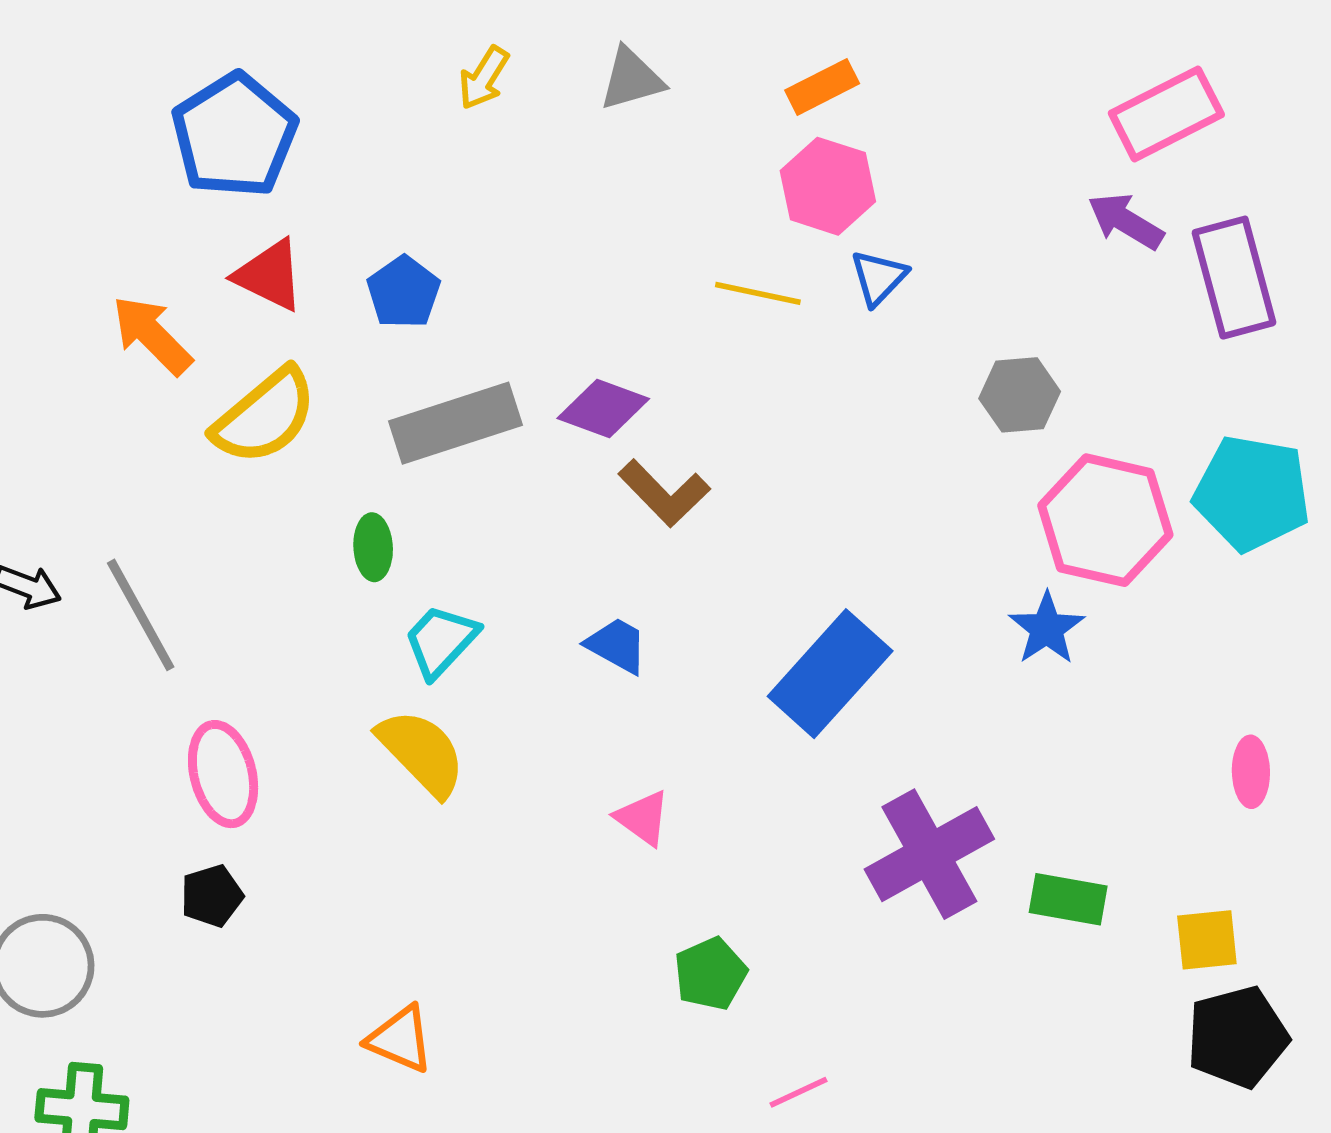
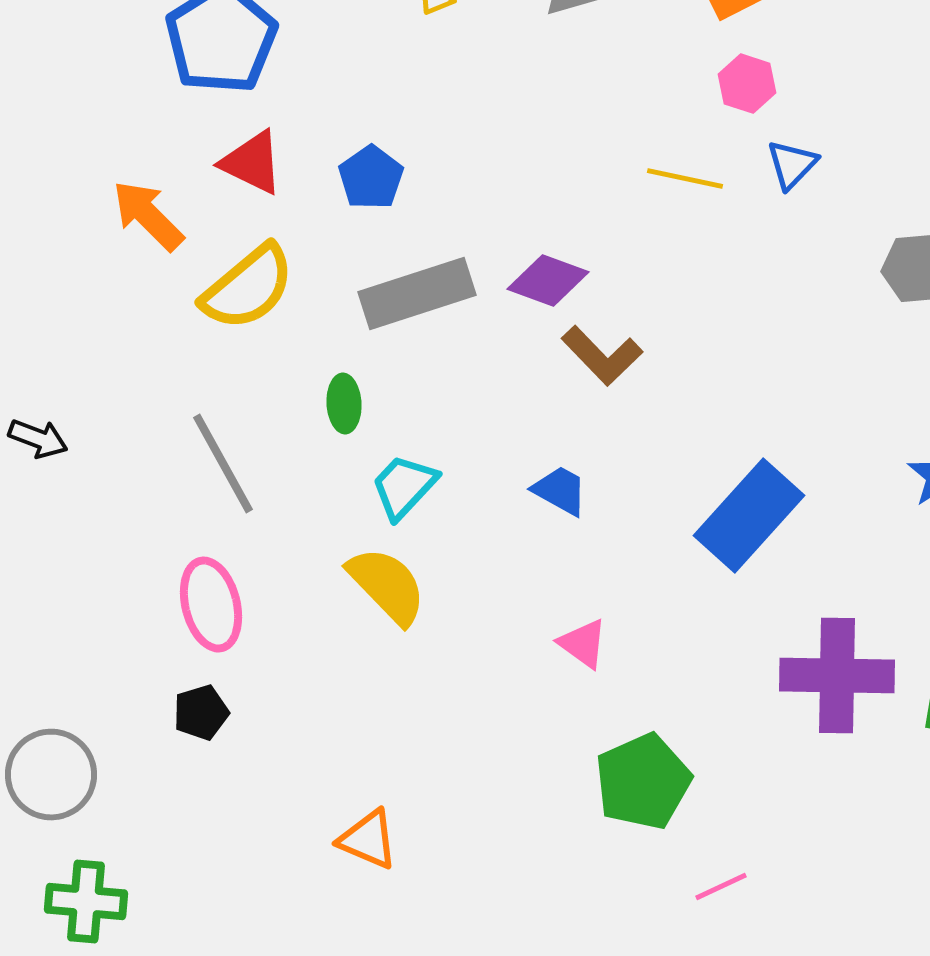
pink hexagon: (828, 186) -> (747, 84), size x0.7
gray line: (141, 615) -> (223, 464), moved
purple cross: (929, 854) -> (837, 676), turned 30
green pentagon: (710, 974) -> (643, 782), size x1.5

